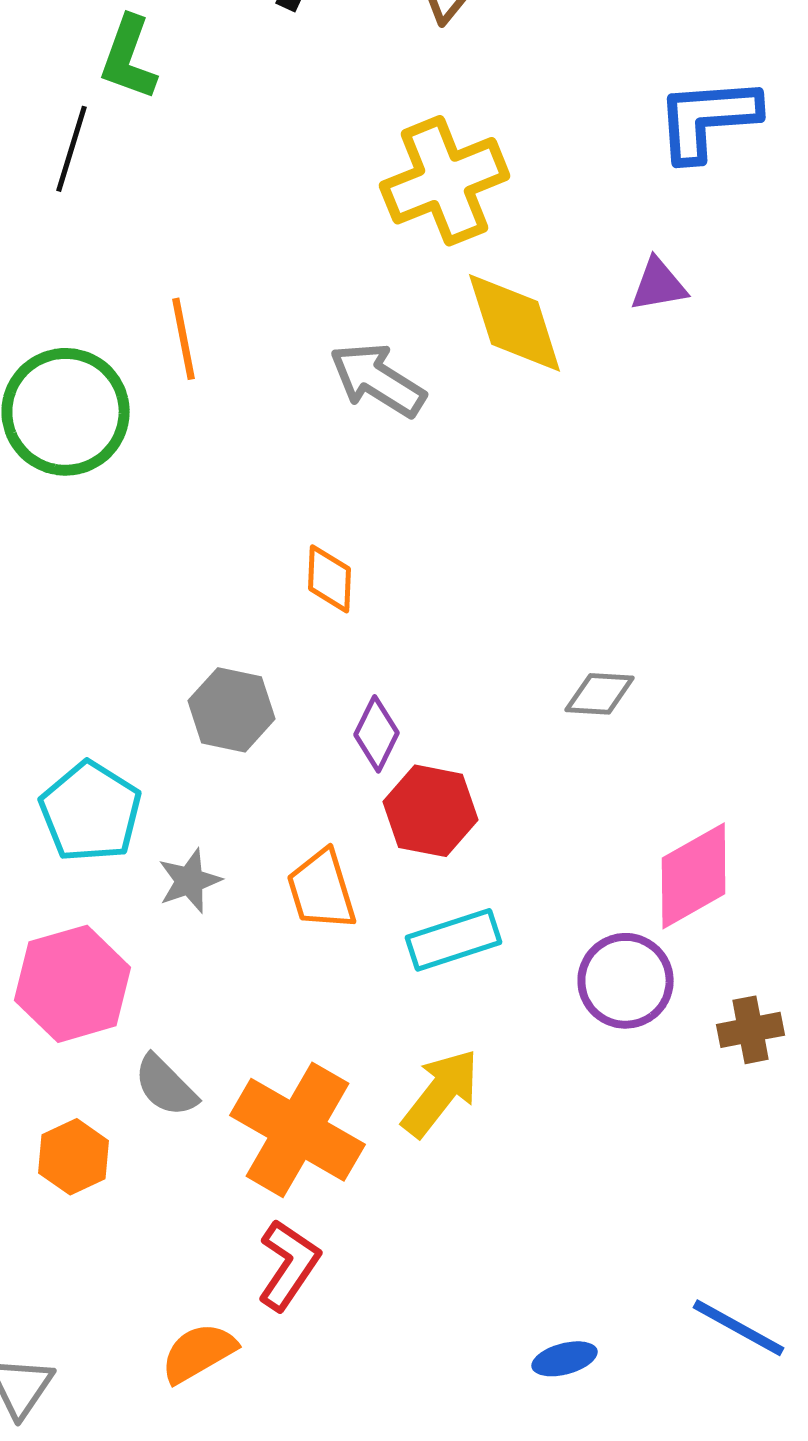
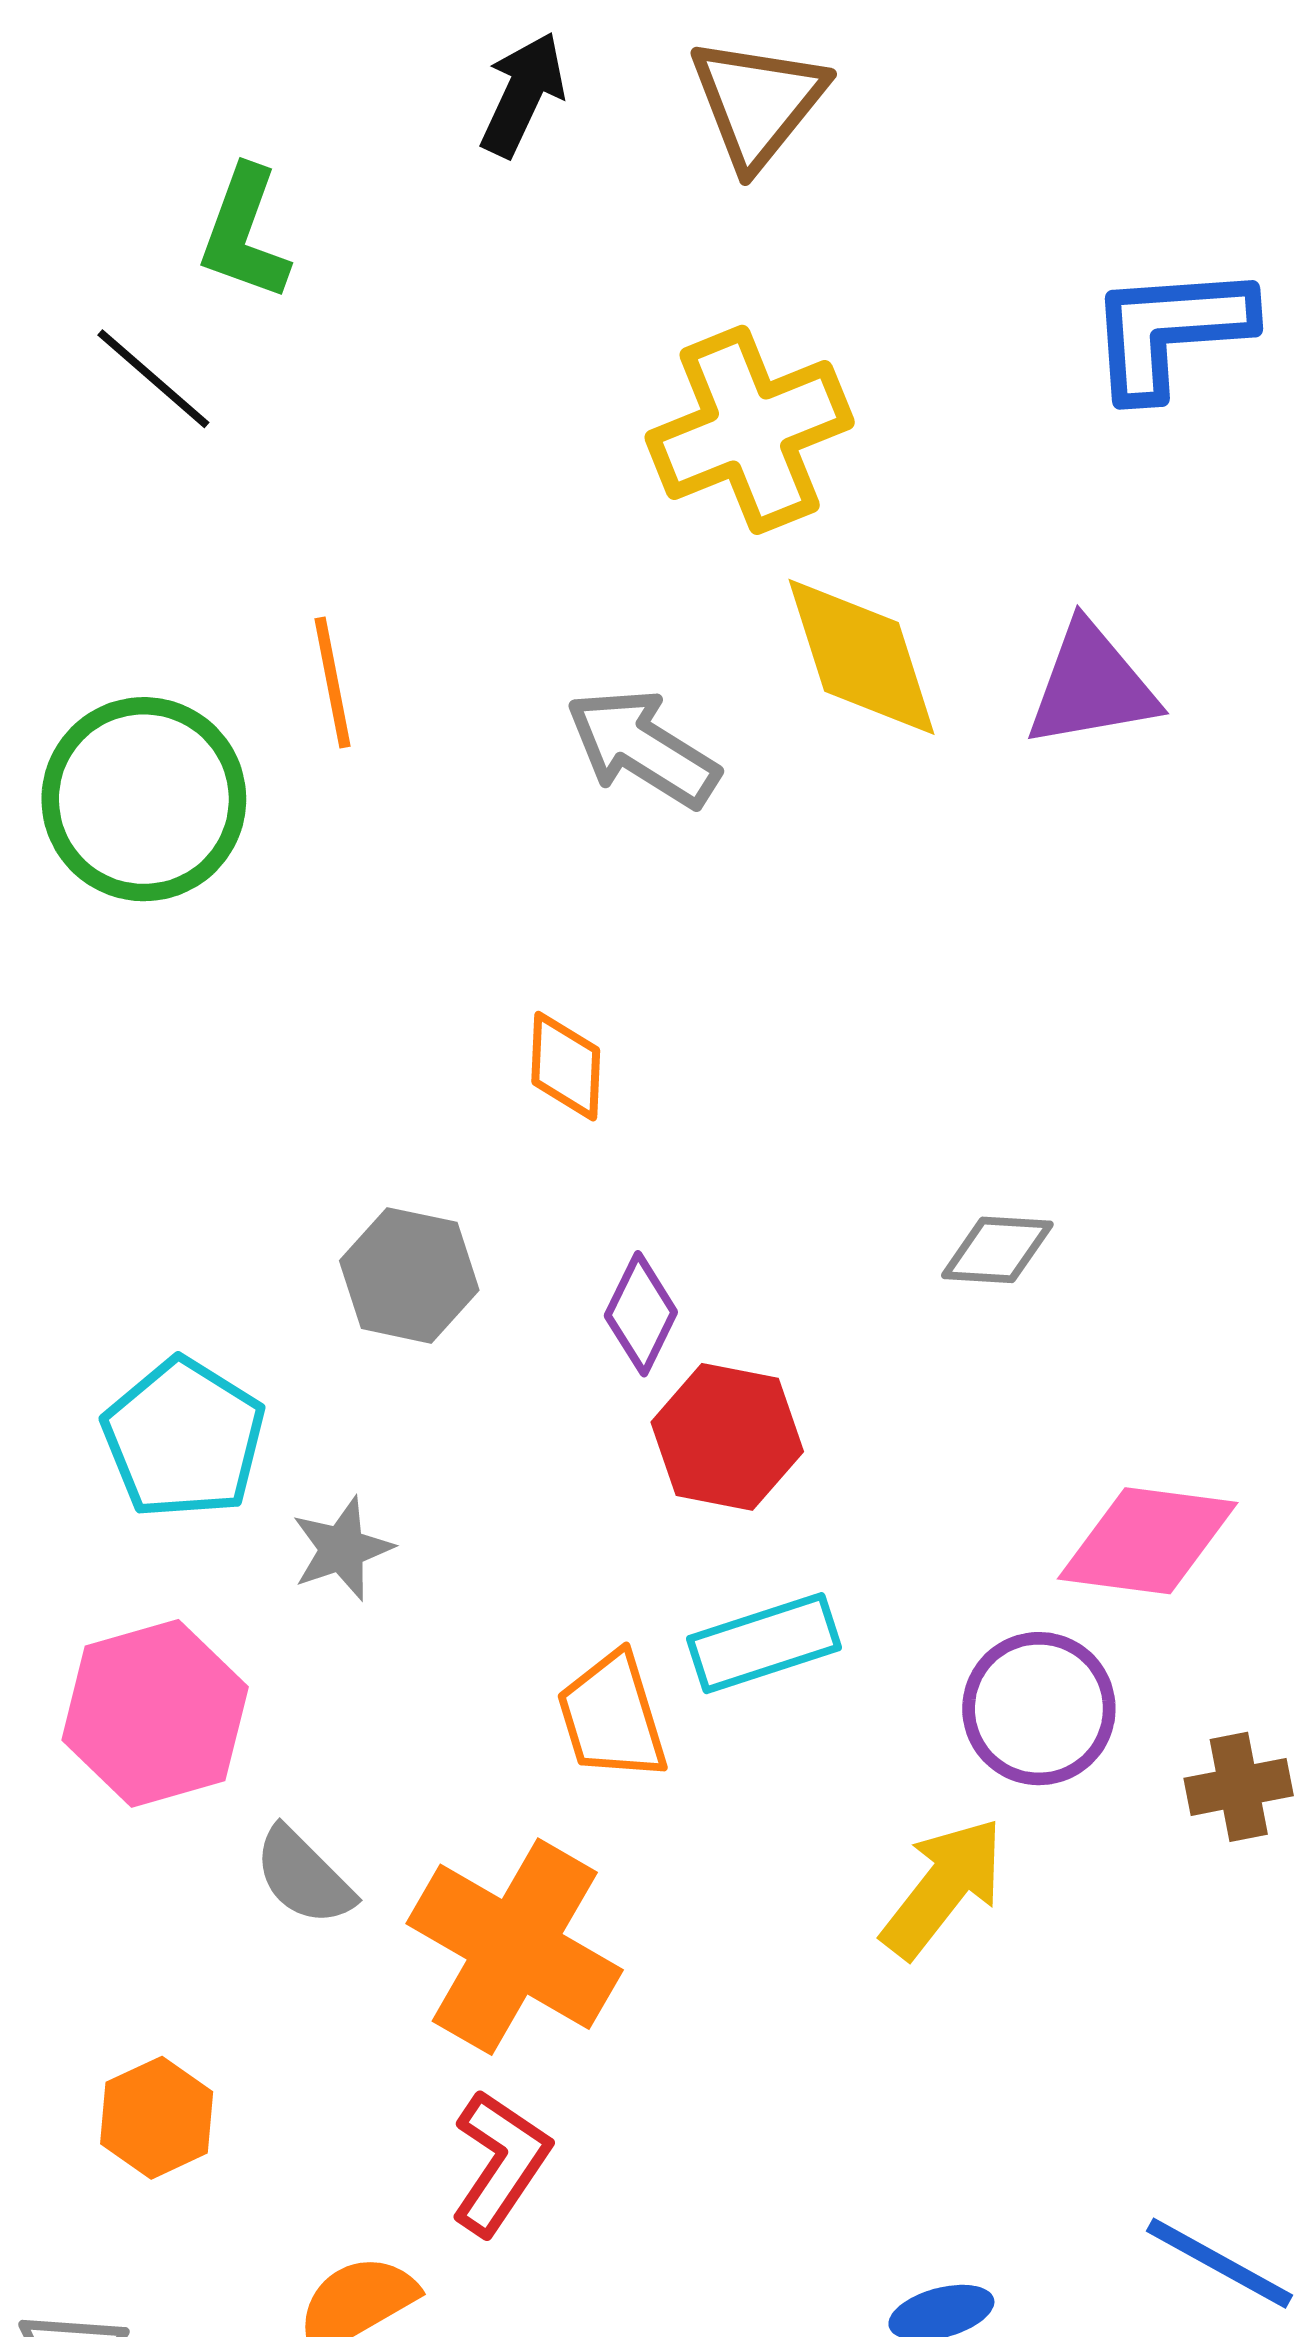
black line: (72, 149) -> (153, 379), turned -66
purple triangle: (659, 285) -> (1092, 686), moved, size x1.5
pink diamond: (694, 876) -> (1148, 1541), turned 37
orange trapezoid: (322, 890) -> (612, 1717), moved
yellow arrow: (441, 1093) -> (943, 1888), moved
orange hexagon: (74, 1157) -> (157, 2118), moved

